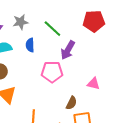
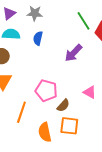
green line: (52, 29) -> (84, 21), moved
pink pentagon: (52, 72) -> (46, 91), moved

